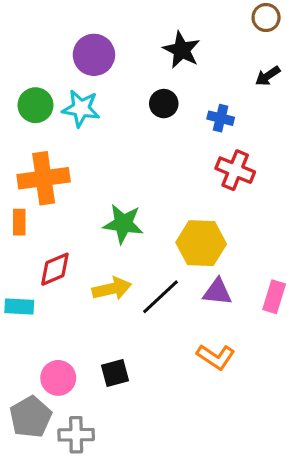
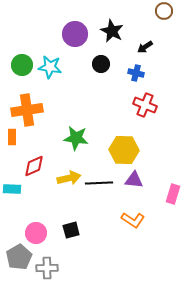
purple circle: (94, 55) -> (75, 34), moved
black arrow: (268, 76) -> (145, 47), moved
black line: (160, 297) -> (99, 183), turned 40
pink rectangle: (274, 297) -> (173, 194), moved

